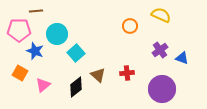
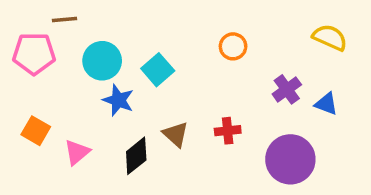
yellow semicircle: (161, 15) -> (330, 37), moved
blue star: (35, 51) -> (118, 100), moved
cyan square: (76, 53) -> (158, 70), moved

